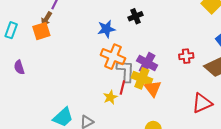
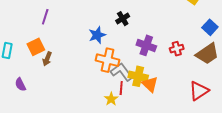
brown arrow: (46, 19) -> (47, 59), moved
purple cross: (147, 63) -> (146, 45), moved
gray L-shape: (126, 71) -> (122, 72), turned -30

